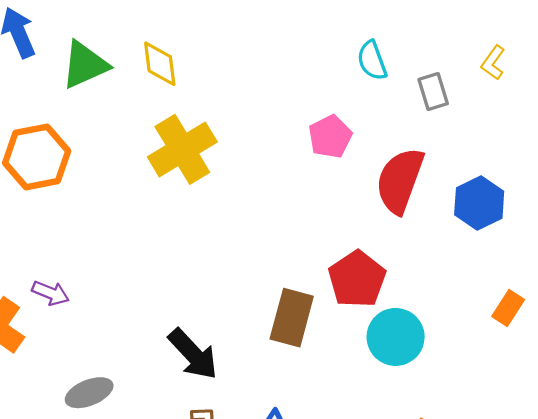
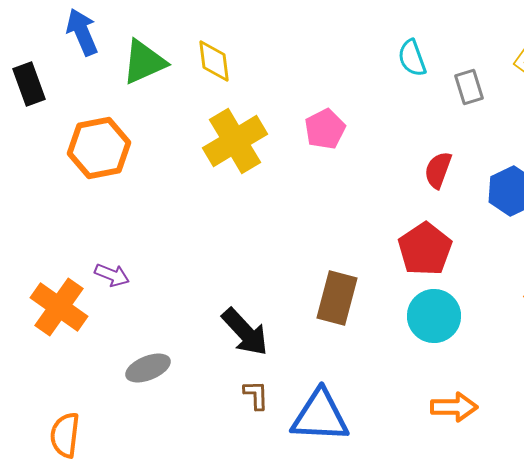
pink pentagon: (330, 137) -> (325, 129), moved
red semicircle: (400, 180) -> (438, 170), size x0.6
red pentagon: (357, 279) -> (425, 249), moved

